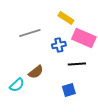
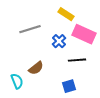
blue cross: (59, 45) -> (59, 41), turned -32
cyan semicircle: (17, 85) -> (17, 81), turned -70

